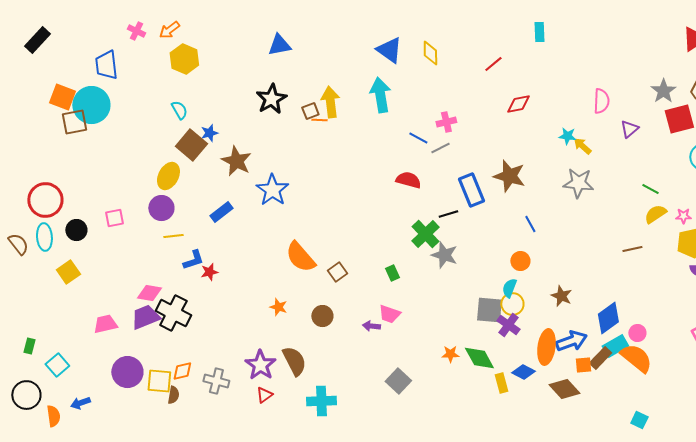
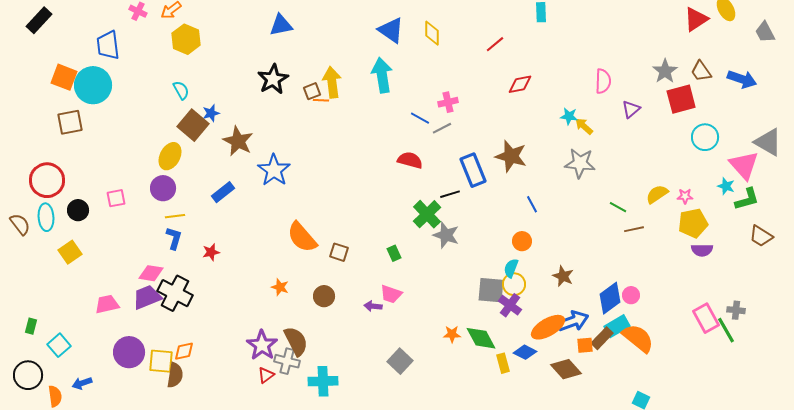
brown square: (74, 122) -> (70, 122), moved
green line: (650, 189) -> (618, 207), moved
blue L-shape: (193, 260) -> (174, 238), moved, turned -55
brown square: (337, 272) -> (339, 252), turned -36
pink circle: (637, 333) -> (631, 295), moved
orange ellipse: (546, 347) -> (548, 327), turned 52
gray cross: (216, 381) -> (287, 361), moved
brown semicircle: (173, 395) -> (175, 375), size x1.4

